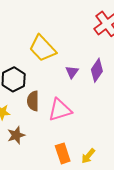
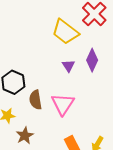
yellow trapezoid: (42, 48) -> (65, 32), moved
pink triangle: (60, 110) -> (63, 104), turned -30

